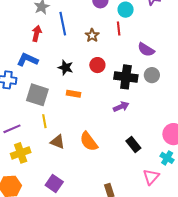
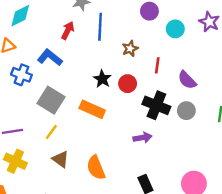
red line: (119, 28) -> (157, 65), moved
black star: (66, 68) -> (102, 79), moved
orange rectangle: (73, 94) -> (92, 109), size x1.5
yellow line: (44, 121) -> (51, 132), turned 32
yellow cross: (21, 153) -> (15, 161), turned 30

